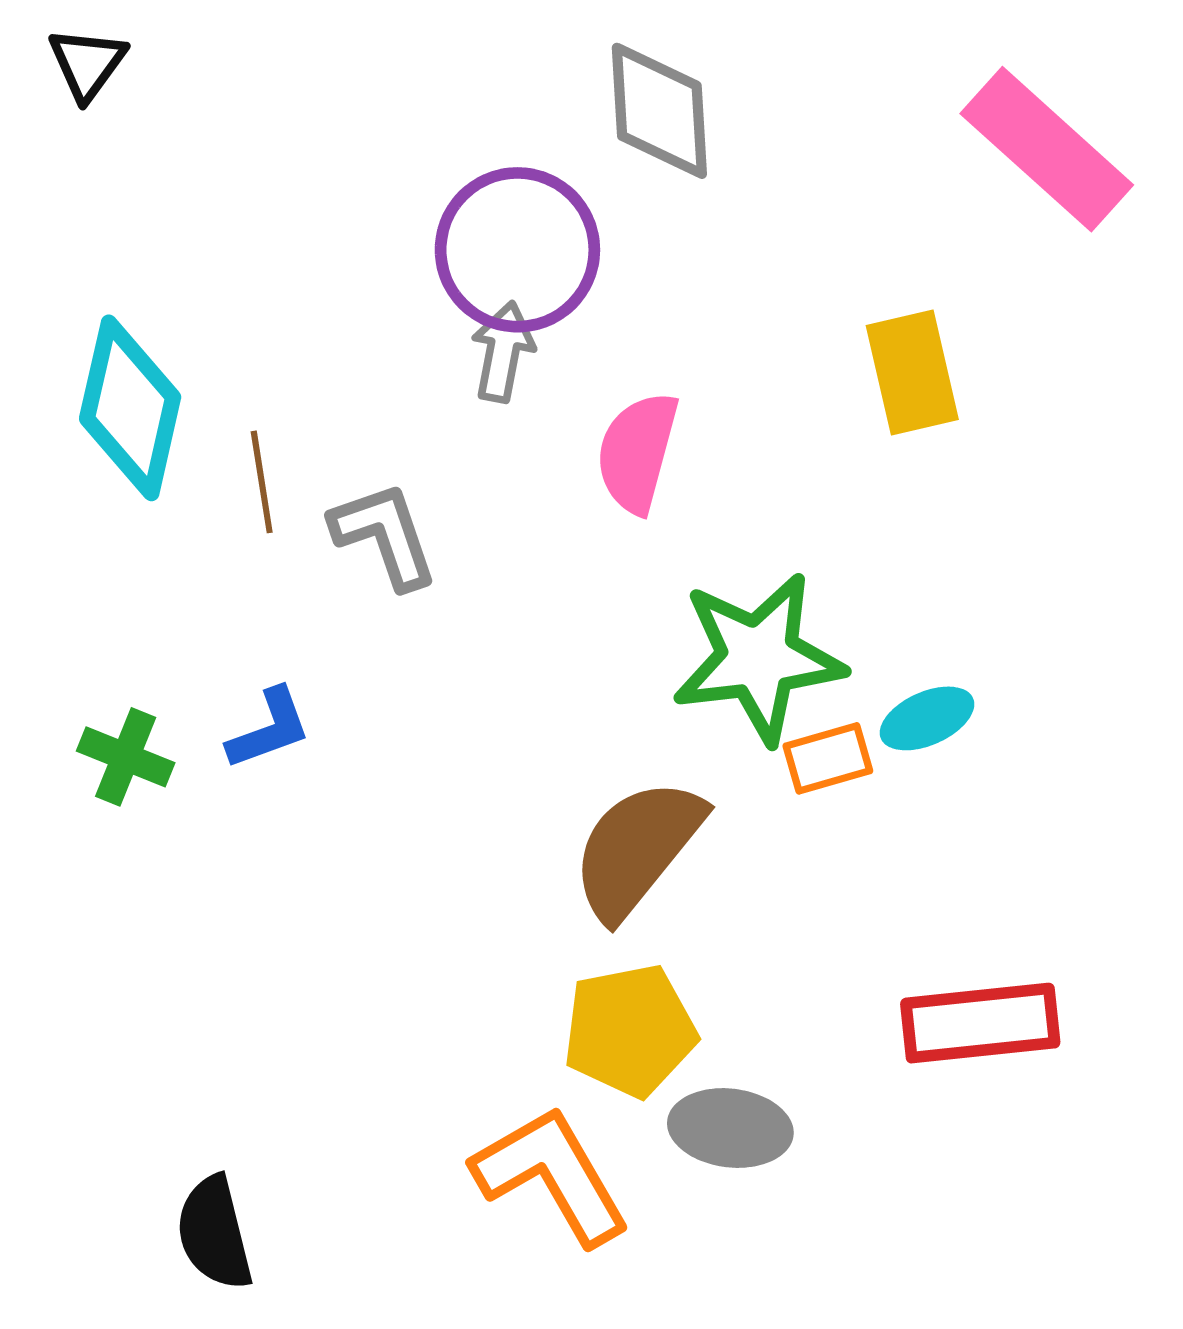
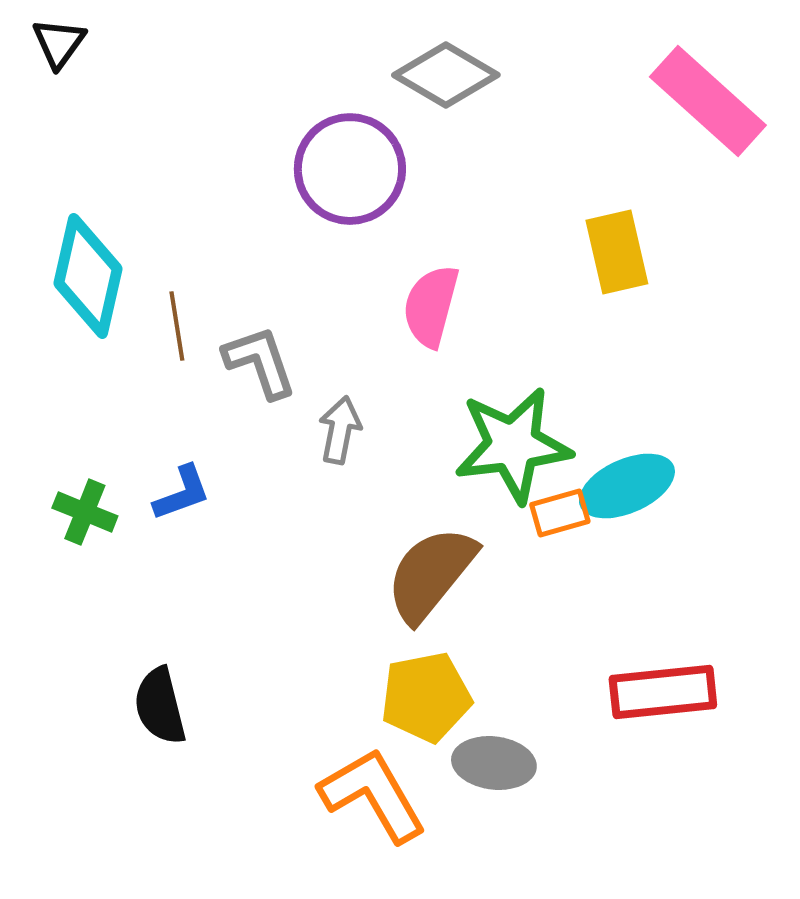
gray diamond: (659, 111) -> (446, 75), turned -56
gray arrow: (503, 352) -> (340, 430), moved
cyan ellipse: (927, 718) -> (627, 486), size x1.5
black semicircle: (214, 1233) -> (160, 706), moved

